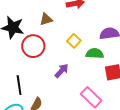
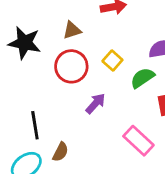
red circle: (33, 46) -> (71, 66), moved
green semicircle: (95, 53) -> (142, 78), turned -36

